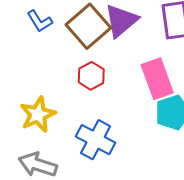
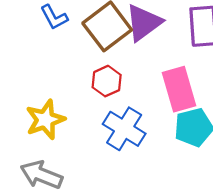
blue cross: (96, 140) -> (124, 129), moved

